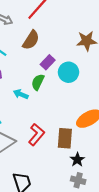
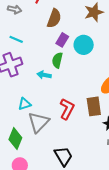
brown semicircle: (31, 40) -> (54, 18), moved

